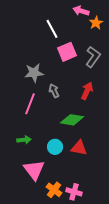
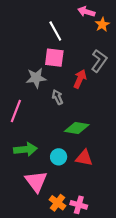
pink square: (67, 52) -> (54, 58), moved, turned 30
red arrow: (87, 91) -> (80, 79), moved
pink line: (30, 104) -> (16, 111), moved
green arrow: (24, 140) -> (25, 149), size x1.5

